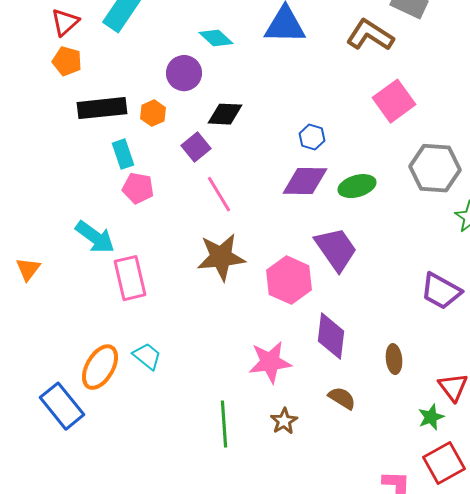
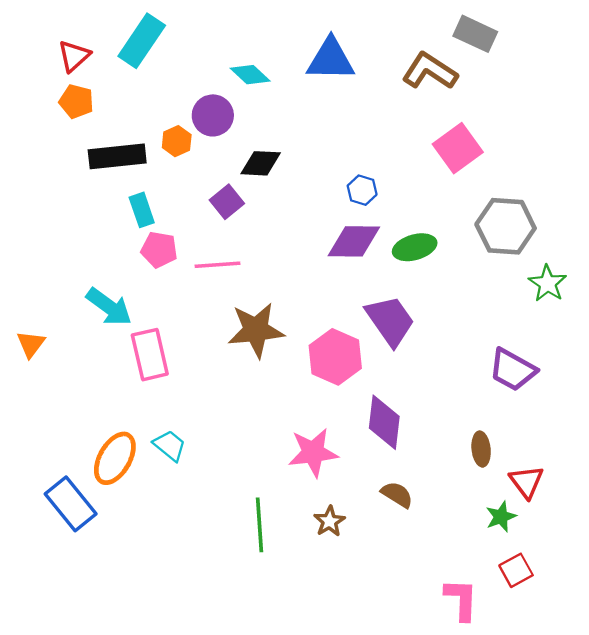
orange hexagon: (153, 113) -> (177, 141), moved
pink line: (219, 194) -> (217, 265), moved, turned -63
brown ellipse: (394, 359) -> (481, 449), moved
red square: (444, 463) -> (516, 570), size x0.7

